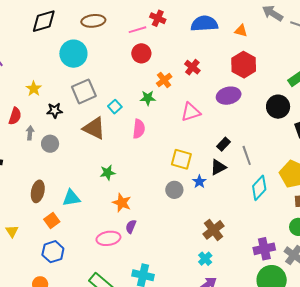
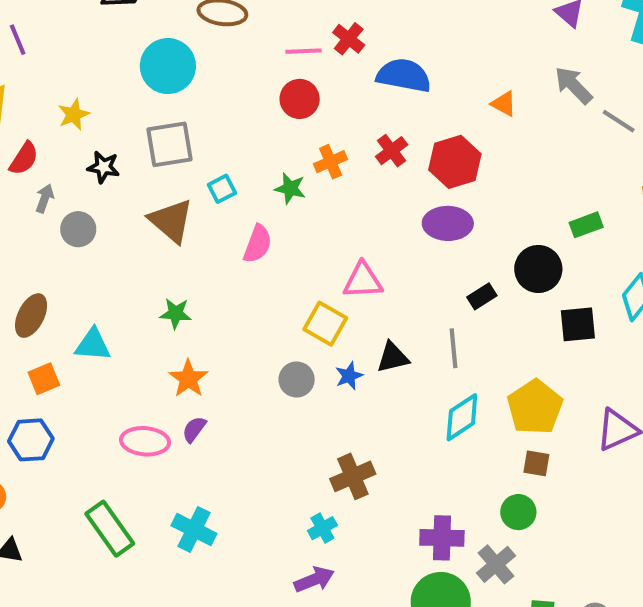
blue semicircle: (204, 24) -> (404, 75), moved
red hexagon: (244, 65) -> (455, 162), moved
pink triangle: (191, 112) -> (363, 281), moved
black rectangle: (223, 144) -> (482, 296), moved

